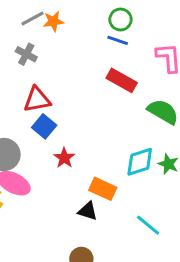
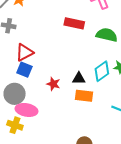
blue square: (44, 126) -> (24, 70), moved
black triangle: (88, 211) -> (79, 78), moved

